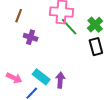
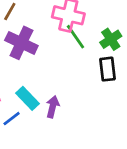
purple cross: (31, 37) -> (21, 43), size x1.6

